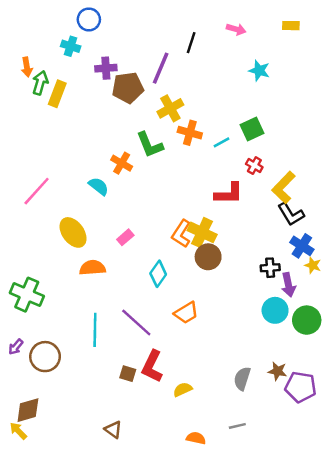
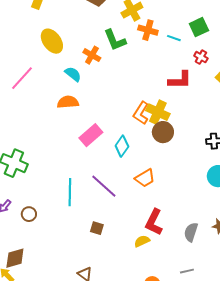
cyan line: (221, 142) -> (174, 38), turned 48
yellow ellipse: (73, 232) -> (52, 41), moved
pink rectangle: (125, 237) -> (91, 135), moved, size x1.6
orange semicircle: (92, 268) -> (68, 102), moved
brown circle: (45, 357) -> (29, 214), size x0.6
red L-shape: (152, 366) -> (154, 222), moved

